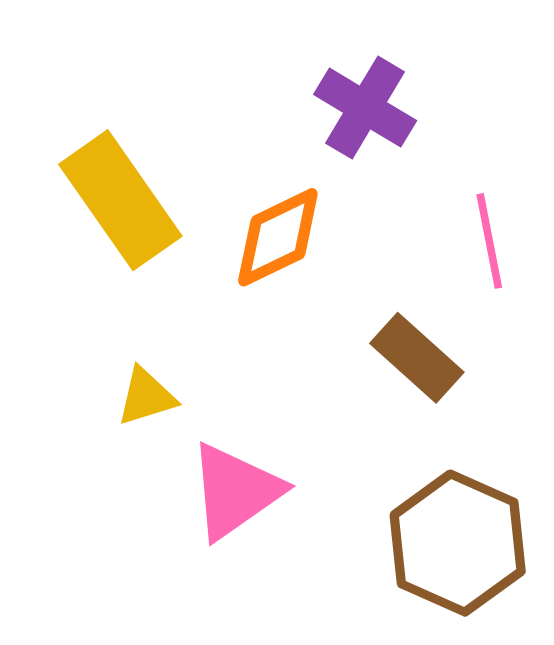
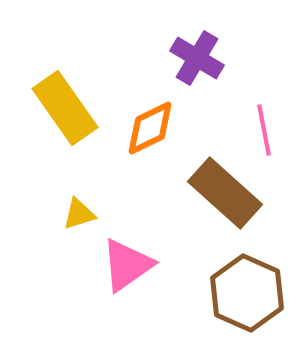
brown rectangle: (417, 358) -> (225, 193), size x1.5

